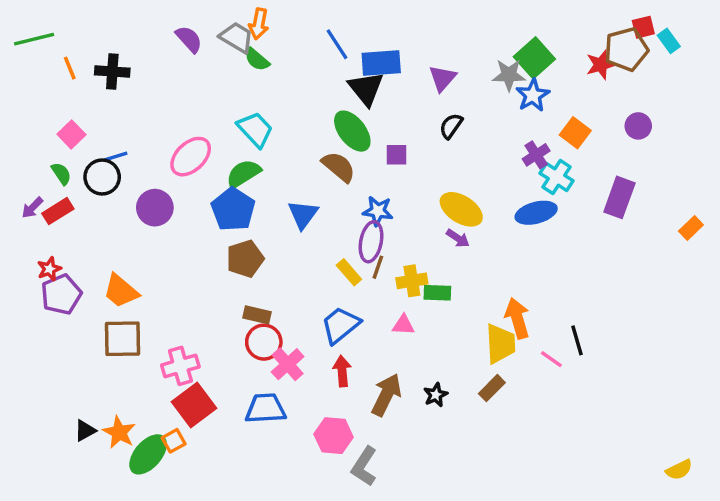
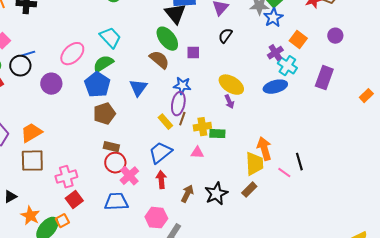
purple arrow: (458, 238) -> (229, 102), turned 32
orange trapezoid: (121, 291) -> (31, 133), turned 110
brown arrow: (386, 395) -> (187, 194), size x0.7
black star: (436, 395) -> (216, 194), size x1.6
red square: (194, 405) -> (74, 200), size x0.7
black triangle: (85, 431) -> (10, 197), moved

